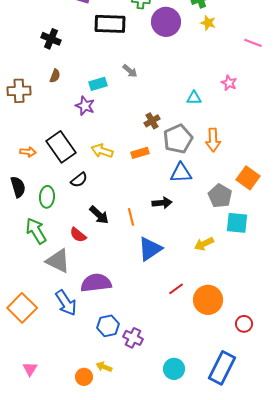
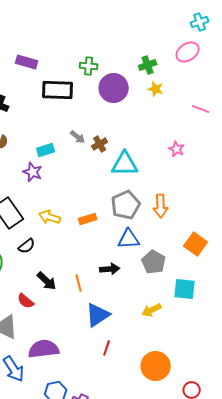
cyan triangle: (194, 98) -> (125, 164), moved, size x1.8
brown cross: (152, 121) -> (100, 144), moved
gray pentagon: (220, 196) -> (154, 262), moved
red line: (176, 289) -> (107, 348), moved, turned -35

